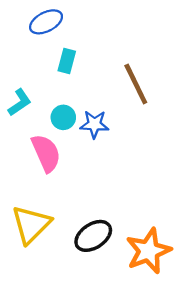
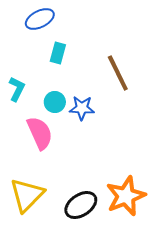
cyan L-shape: (20, 102) -> (17, 89), turned -30
orange star: (148, 251) -> (126, 196), moved

